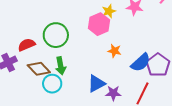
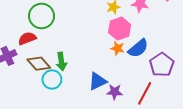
pink hexagon: (99, 24) -> (120, 29), moved
green circle: (56, 35) -> (42, 16), moved
blue semicircle: (141, 63) -> (138, 48), moved

